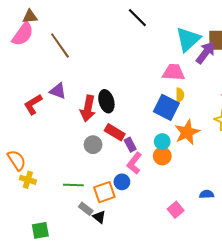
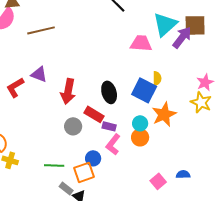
brown line: (60, 45) -> (41, 30), turned -68
pink trapezoid: (174, 72) -> (141, 43), moved
black ellipse: (106, 101) -> (109, 92), moved
purple rectangle: (130, 145) -> (109, 126), turned -48
blue circle: (122, 182) -> (93, 158), moved
pink square: (176, 210) -> (158, 181), moved

